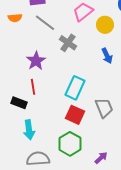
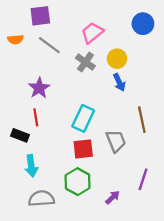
yellow circle: (105, 25) -> (117, 59), moved
gray cross: (68, 43) -> (85, 62), moved
red square: (75, 115) -> (83, 149), turned -30

